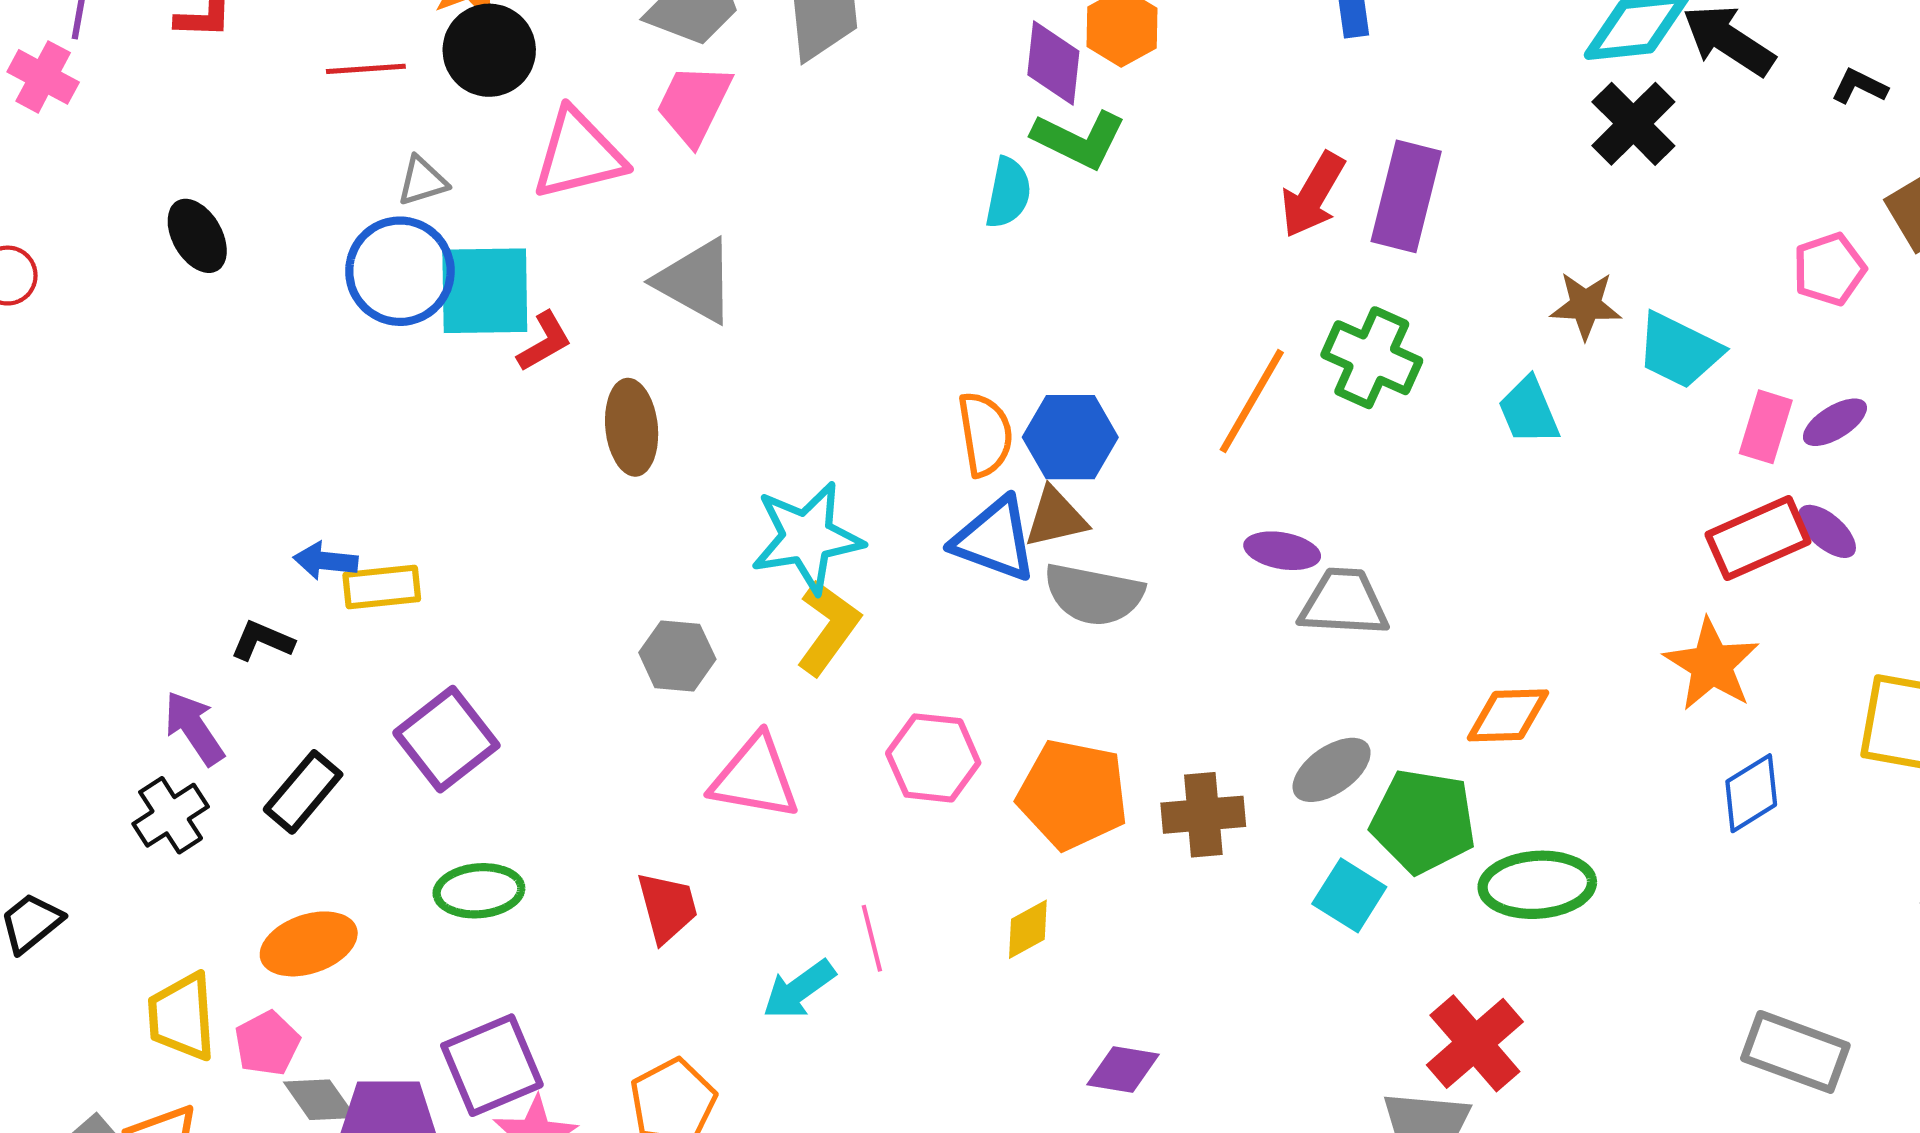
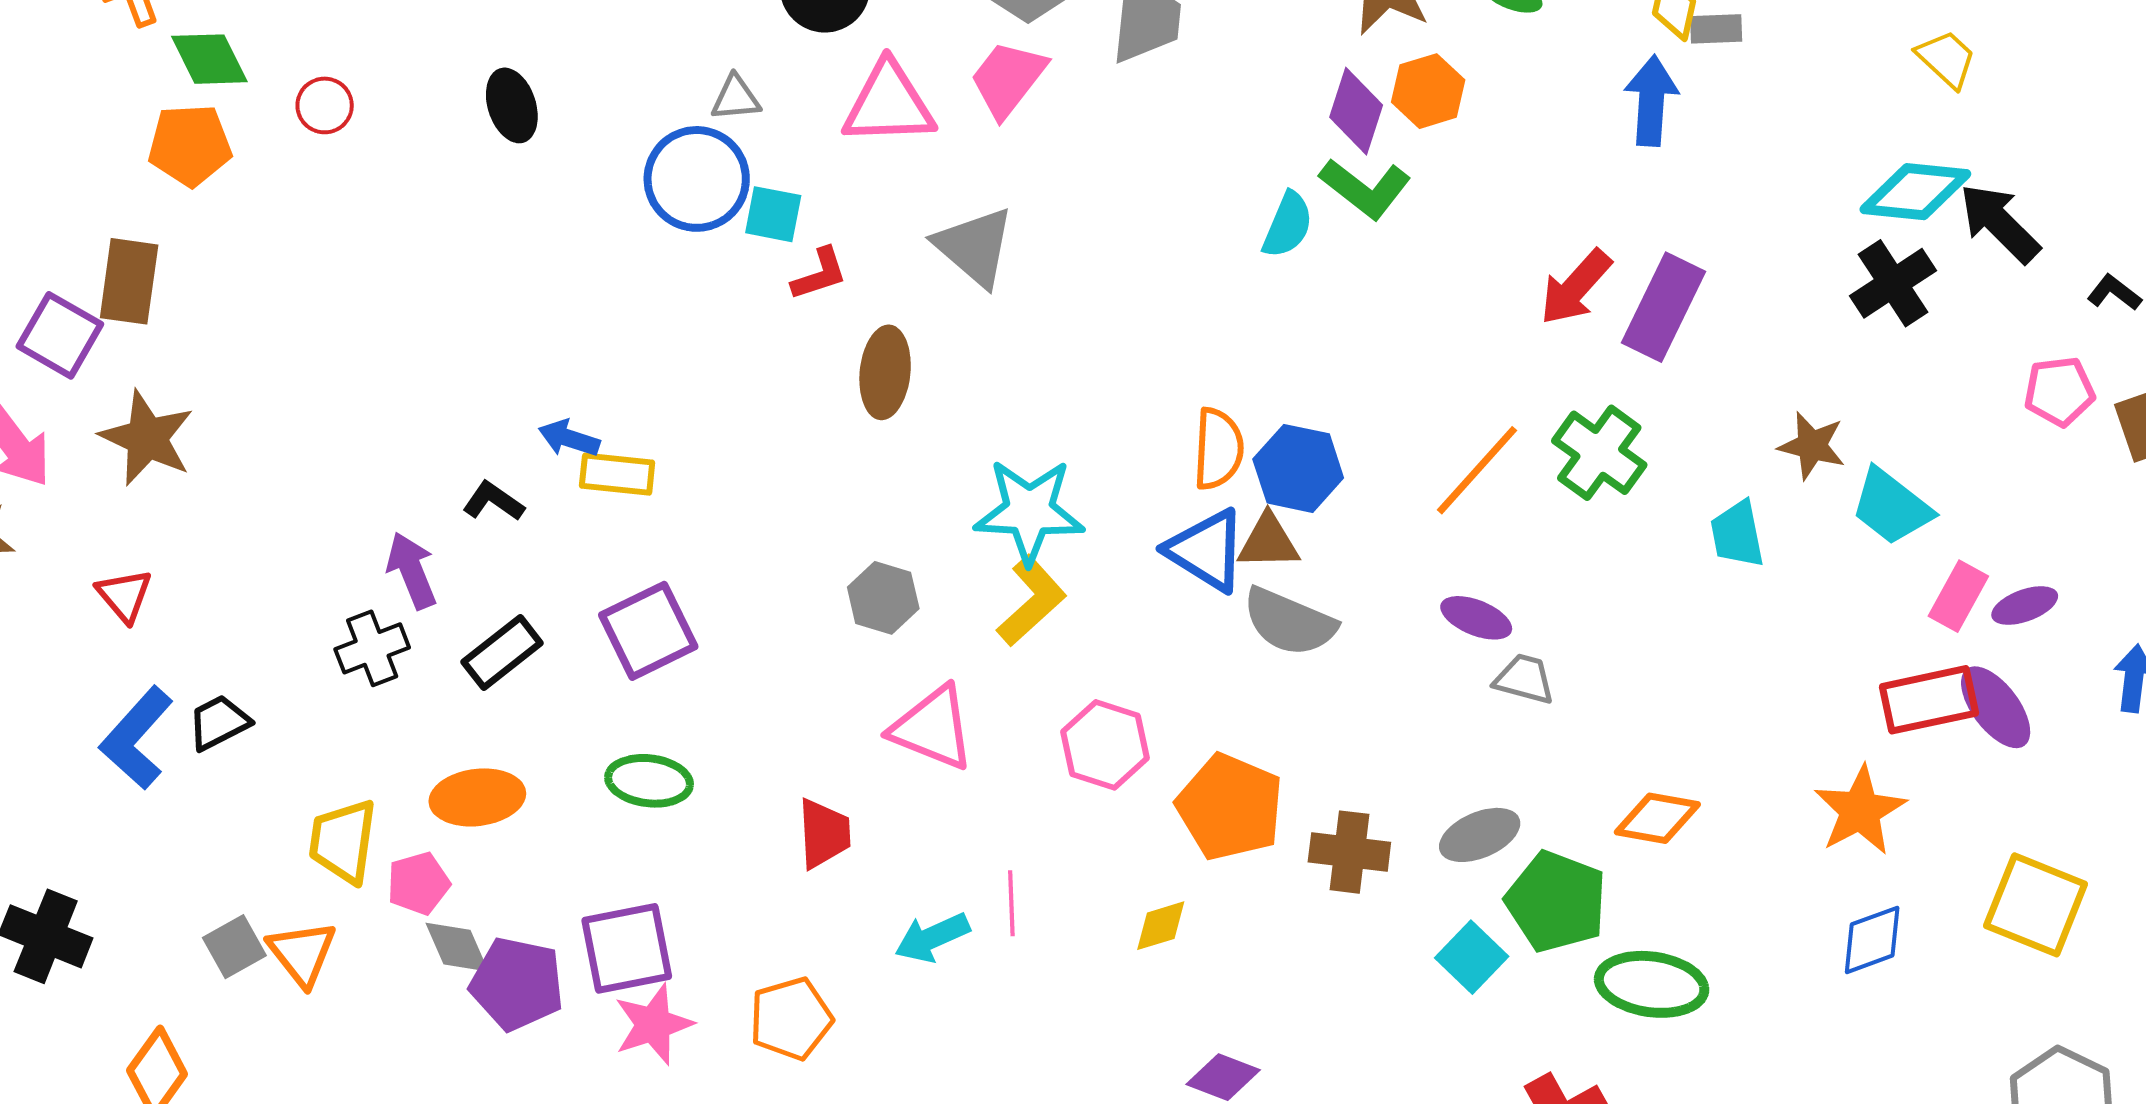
pink pentagon: (1829, 269) -> (2059, 391), moved
cyan square: (485, 291) -> (773, 214), size x0.6
purple ellipse: (1827, 531) -> (1996, 707), size x1.4
gray trapezoid: (1344, 603) -> (1524, 679), size x0.7

